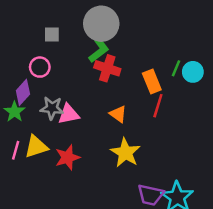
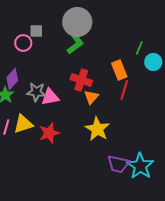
pink circle: (40, 67) -> (23, 43), moved
red cross: (107, 68) -> (81, 80), moved
green line: (176, 68) -> (139, 48), moved
orange triangle: (118, 114) -> (91, 97), turned 35

